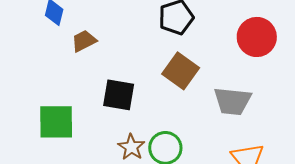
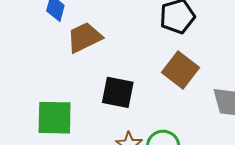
brown trapezoid: (84, 41) -> (84, 37), size x1.4

